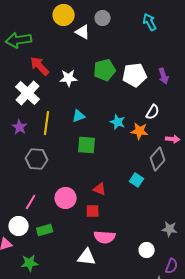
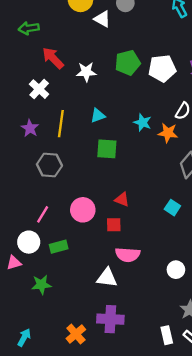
green arrow: (19, 40) -> (29, 28), size x0.7
white cross: (28, 93) -> (39, 89), size x0.7
cyan square: (137, 180) -> (172, 208), moved

